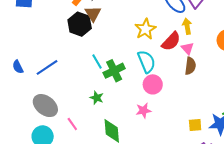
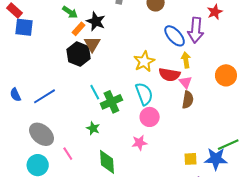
red semicircle: (171, 41) -> (169, 75), turned 55

